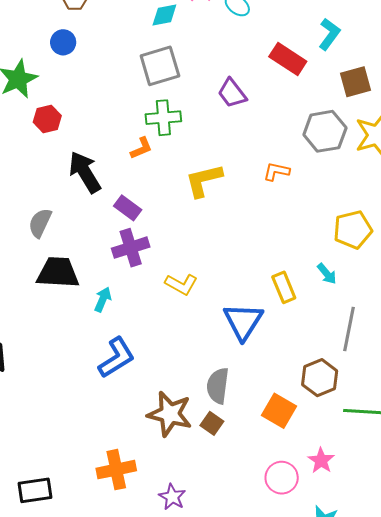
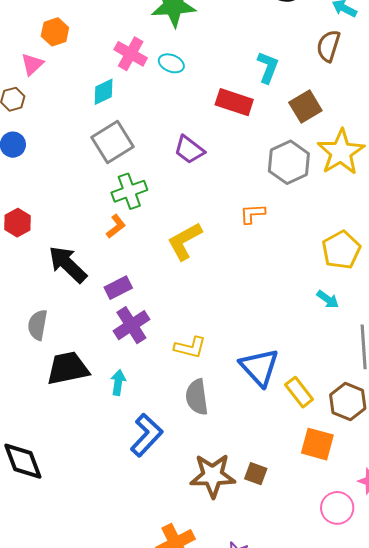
purple rectangle: (128, 208) -> (118, 288), turned -48
yellow rectangle: (284, 287) -> (299, 392), moved
gray semicircle: (218, 386) -> (197, 397), moved

